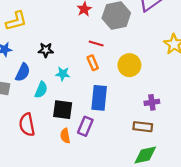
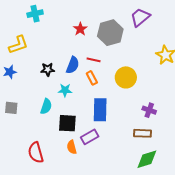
blue semicircle: (23, 72) -> (73, 65), moved
purple cross: (152, 102) -> (149, 110), turned 32
red semicircle: (27, 125) -> (36, 153), moved
purple rectangle: (85, 126) -> (90, 137), turned 42

